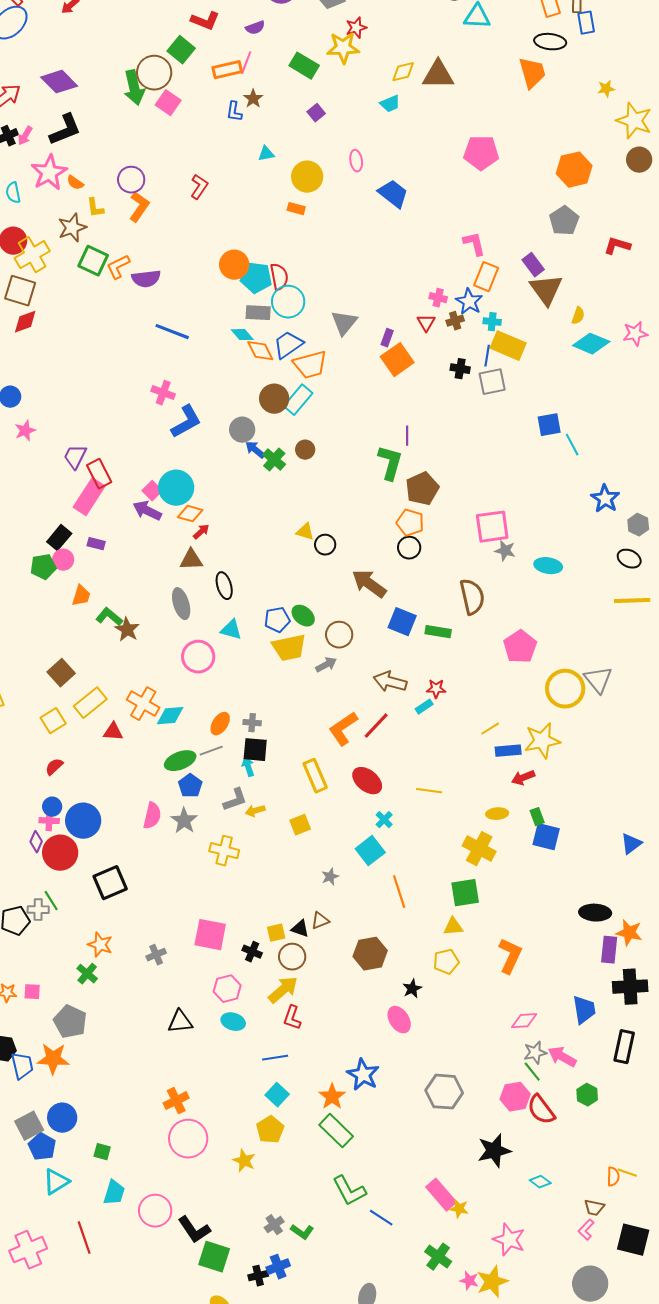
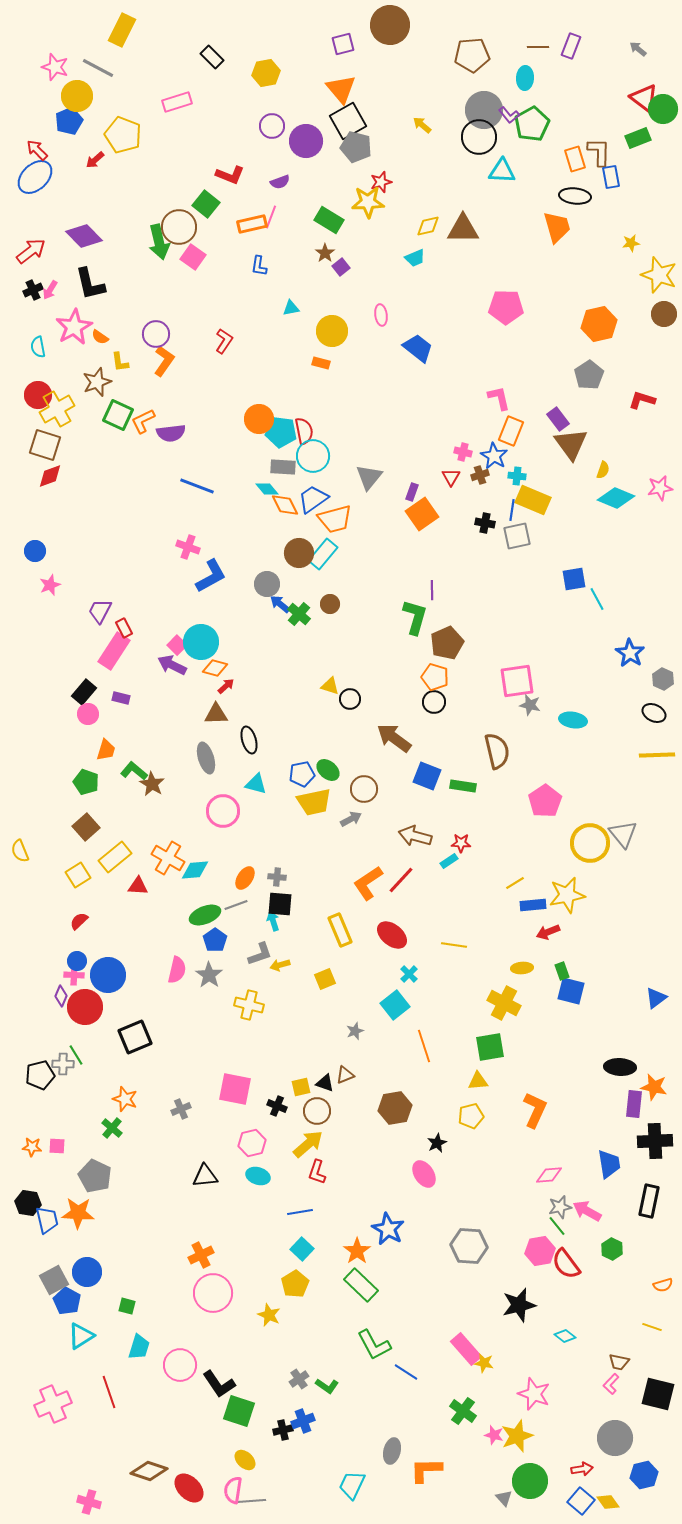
brown star: (253, 99) -> (325, 253), moved
black L-shape: (65, 130) -> (90, 284), turned 99
red rectangle: (99, 474) -> (124, 628), size x0.7
green pentagon: (43, 567) -> (86, 782), moved, turned 30
orange semicircle: (613, 1177) -> (663, 1285), moved, turned 72

